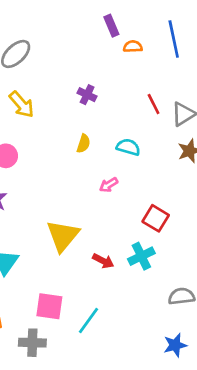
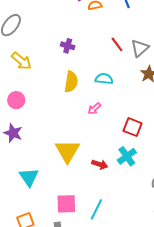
yellow semicircle: (83, 144) -> (71, 82), size x1.5

